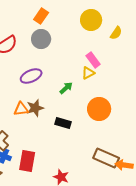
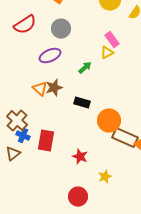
gray circle: (41, 39) -> (61, 29), moved
orange triangle: (21, 109) -> (40, 89), turned 49
orange circle: (99, 109) -> (109, 121), moved

